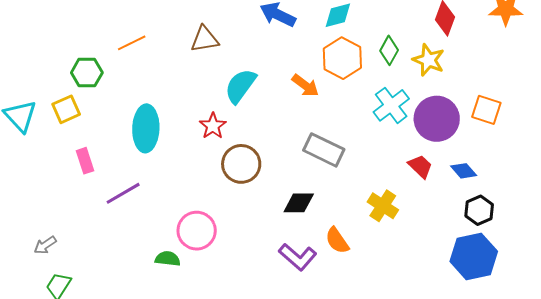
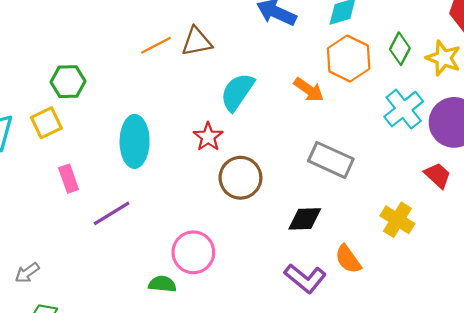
orange line: (132, 43) -> (156, 45), moved

